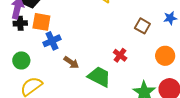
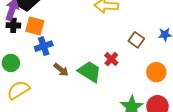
red cross: (120, 55) -> (111, 59), moved
green trapezoid: (99, 77) -> (90, 72), moved

